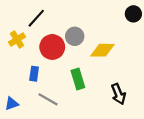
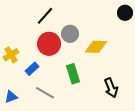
black line: (36, 18) -> (45, 16), moved
yellow cross: (17, 40) -> (11, 55), moved
blue rectangle: (34, 74) -> (32, 69), turned 40

